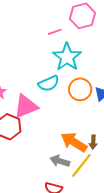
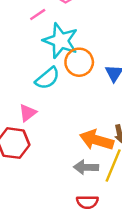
orange circle: (80, 89) -> (79, 62), moved
pink triangle: (26, 106) -> (28, 113), size x0.6

